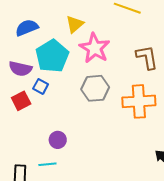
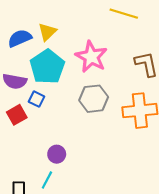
yellow triangle: (75, 24) -> (47, 32), moved
cyan line: (47, 164) -> (47, 180), turned -54

